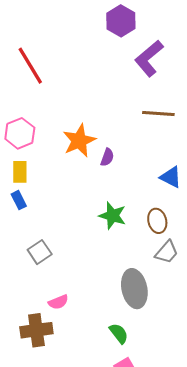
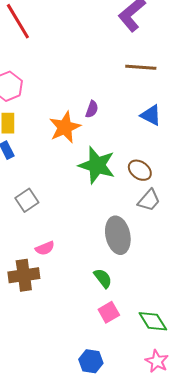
orange star: (79, 141) -> (65, 127), moved
blue triangle: (171, 177) -> (151, 115), moved
green star: (113, 216) -> (97, 165), size x1.4
brown ellipse: (157, 221) -> (140, 170), turned -40

